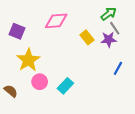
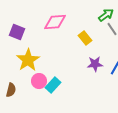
purple star: (109, 39) -> (95, 64), moved
cyan rectangle: (65, 86) -> (53, 85), moved
brown semicircle: (11, 91) -> (11, 90), turned 64

